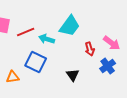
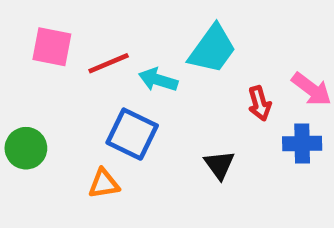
blue cross: (108, 66) -> (302, 143), turned 35
orange triangle: (13, 77) -> (104, 184), moved

